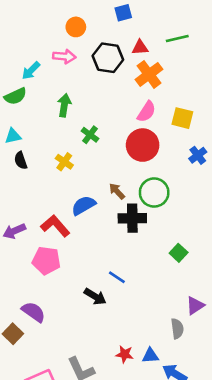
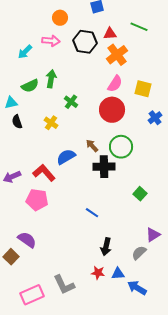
green line: (177, 39) -> (139, 27), turned 36
green semicircle: (16, 96) -> (30, 86), moved
black arrow: (95, 296) -> (106, 247), moved, turned 72
gray semicircle: (177, 329) -> (139, 253), turned -126

